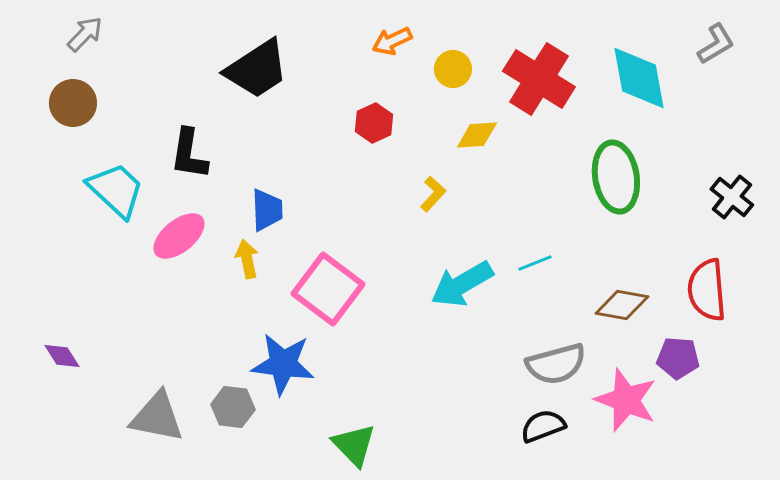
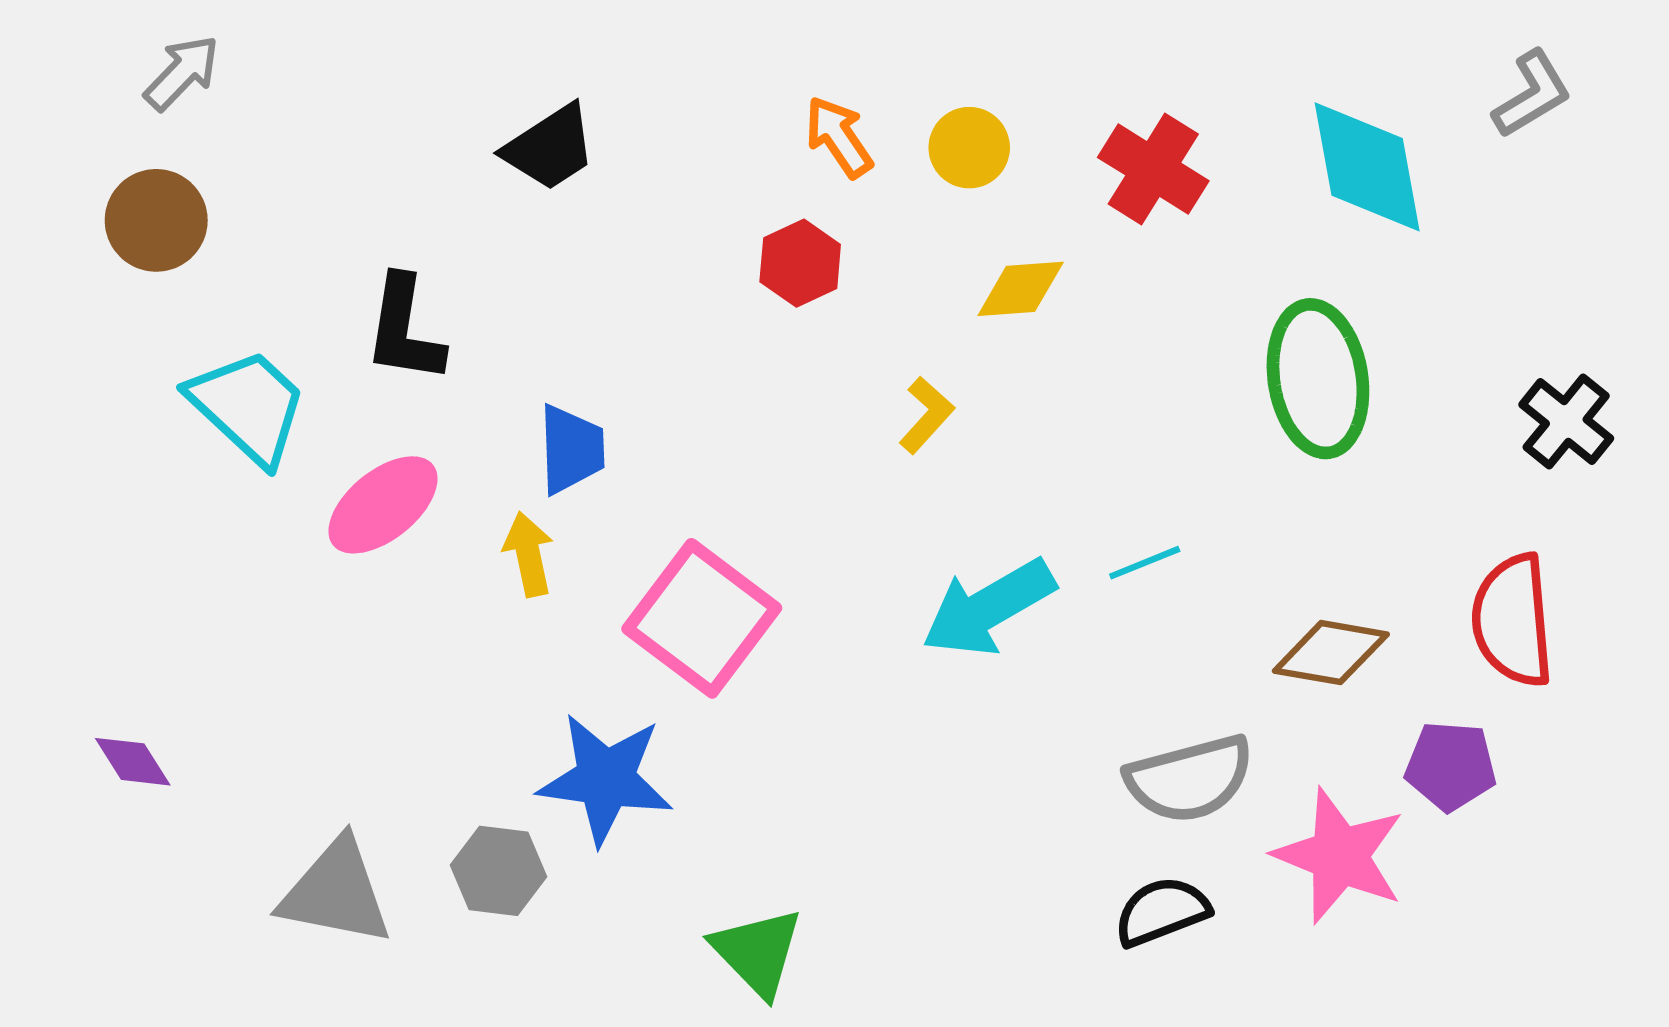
orange arrow: (392, 41) -> (839, 137), moved, turned 81
black trapezoid: (257, 69) -> (550, 148), size x0.7
red cross: (539, 79) -> (1153, 169), size x0.7

